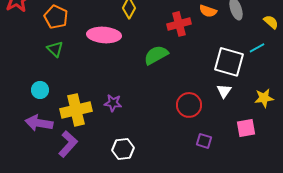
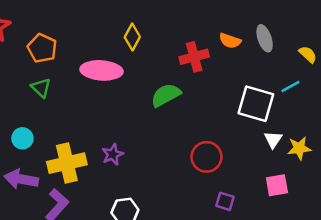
white triangle: (224, 91) -> (273, 140), moved
purple star: (113, 103) -> (113, 154), turned -30

